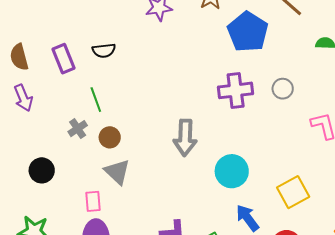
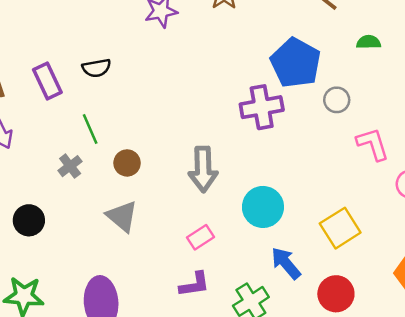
blue pentagon: (248, 32) -> (296, 63), moved
gray circle: (283, 89) -> (337, 100), moved
brown circle: (110, 137) -> (127, 163), moved
pink rectangle: (93, 201) -> (200, 237), moved, turned 65

